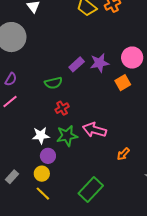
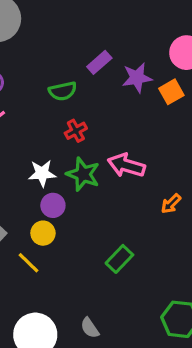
purple star: (100, 63) -> (137, 78), moved
green star: (67, 136) -> (83, 174), turned 30
green rectangle: (91, 190) -> (119, 259), size x0.7
yellow line: (43, 194) -> (28, 263), moved

